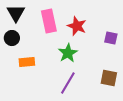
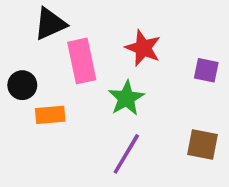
black triangle: (16, 13) -> (50, 24), moved, turned 36
pink rectangle: (49, 21) -> (82, 61), moved
black circle: (12, 38) -> (22, 85), moved

